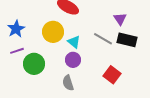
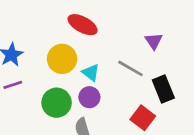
black rectangle: (127, 40) -> (163, 89), moved, turned 54
green circle: (34, 64) -> (57, 103), moved

